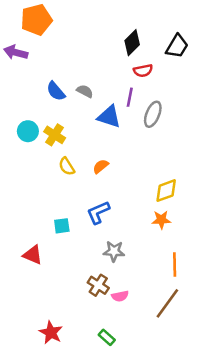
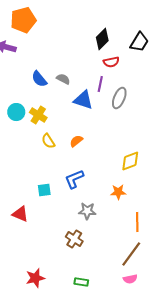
orange star: (161, 220) -> (118, 192), moved
pink semicircle: (120, 296) -> (130, 279), moved
red star: (51, 332) -> (35, 278), turned 30
green rectangle: (107, 337) -> (81, 282), turned -32

